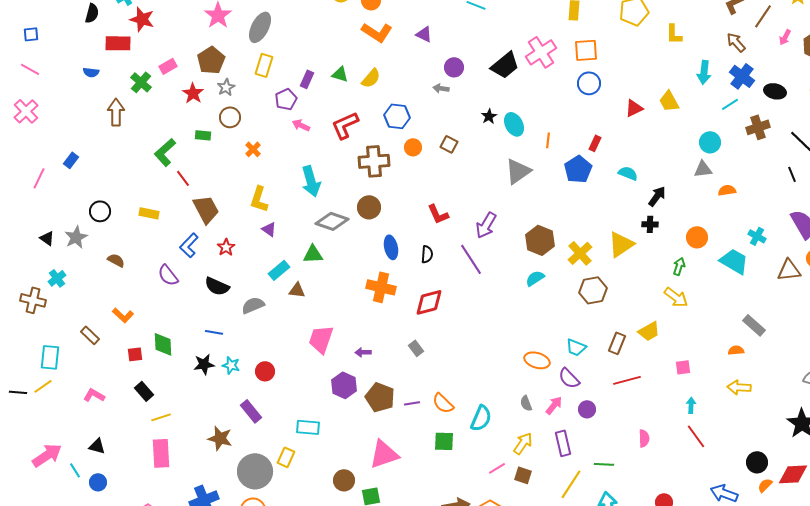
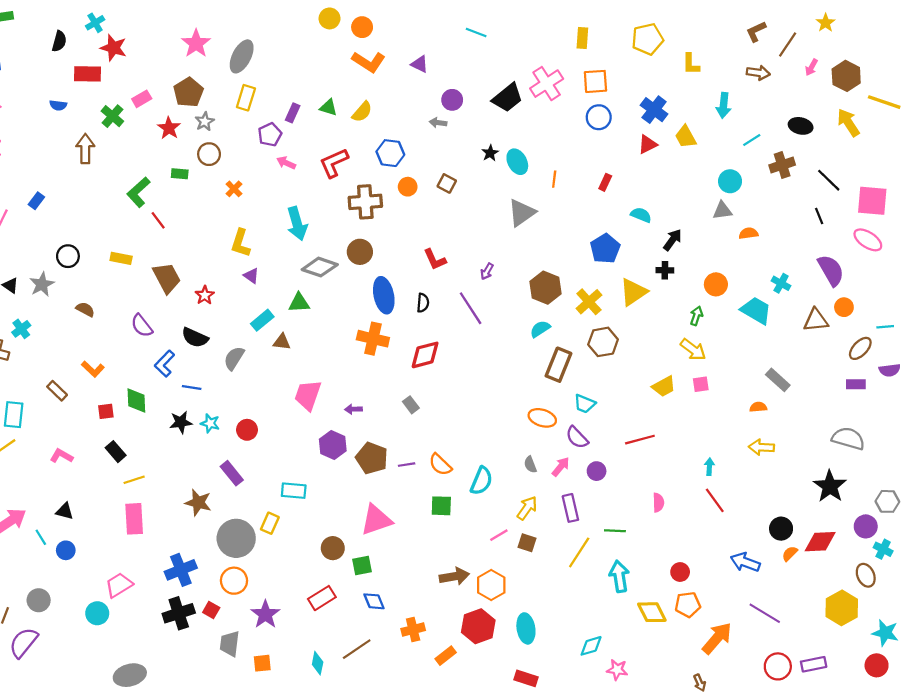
brown arrow: (736, 42) -> (758, 73), turned 140
blue cross: (742, 76) -> (654, 110), moved
blue pentagon: (578, 169) -> (605, 249), moved
brown trapezoid: (206, 209) -> (167, 278), moved
purple arrow: (486, 225) -> (487, 271), size x0.6
blue L-shape: (189, 245) -> (165, 364), moved
blue ellipse: (391, 247) -> (384, 295), size x1.4
gray semicircle: (253, 305) -> (234, 358), turned -35
brown rectangle: (617, 343) -> (559, 365), moved, size x1.4
pink square: (683, 367) -> (701, 384), moved

